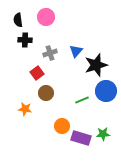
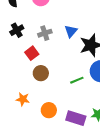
black cross: (25, 40) -> (17, 30), moved, turned -32
orange star: (25, 109) -> (23, 99), moved
orange circle: (62, 126) -> (49, 110), moved

